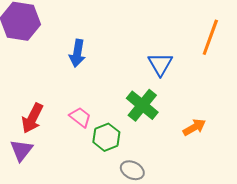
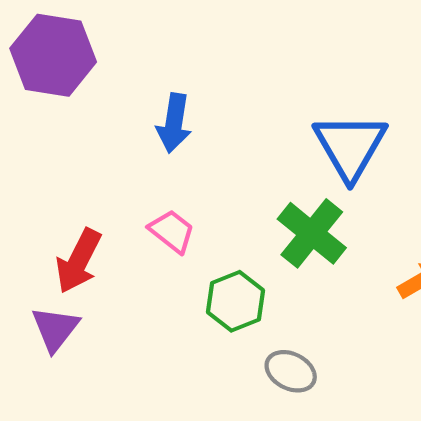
blue triangle: (160, 64) -> (350, 146), size x1.4
pink trapezoid: (80, 117) -> (172, 231), moved

